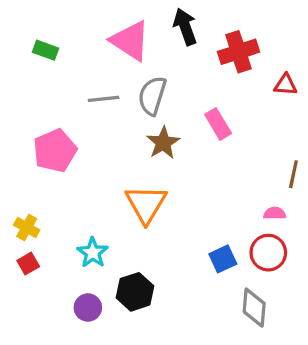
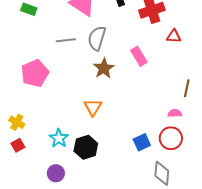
red triangle: (286, 85) -> (174, 36), moved
orange triangle: (146, 204) -> (93, 107), size x0.7
black hexagon: (135, 292) -> (86, 147), moved

